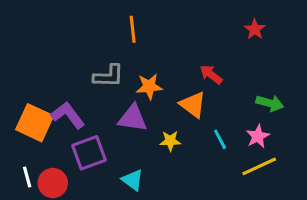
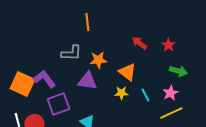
red star: (255, 29) -> (168, 45), moved
red arrow: (211, 74) -> (139, 43), moved
yellow star: (170, 141) -> (121, 93), moved

